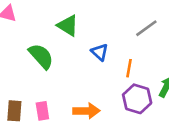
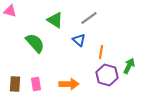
gray line: (146, 28) -> (89, 18), moved

